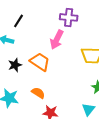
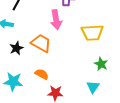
pink arrow: (57, 40) -> (56, 20), turned -30

